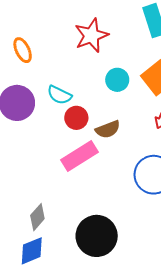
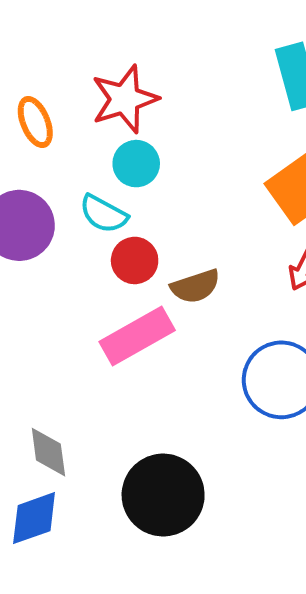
red star: (91, 35) -> (125, 99), moved
cyan circle: (117, 80) -> (136, 164), moved
gray diamond: (37, 217) -> (48, 452), turned -52

